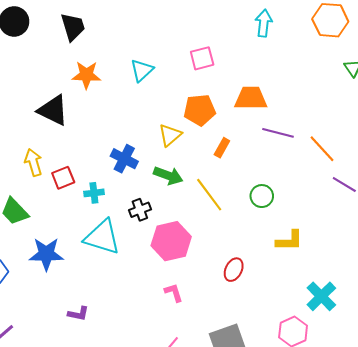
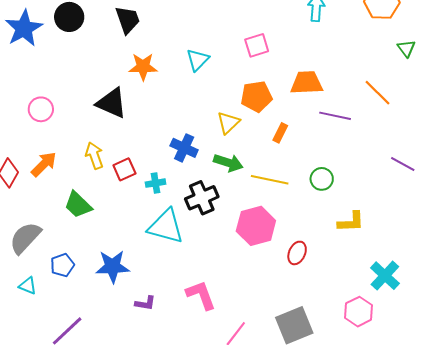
orange line: (322, 149) -> (378, 93), moved
yellow line: (209, 195) -> (270, 180), turned -39
black cross: (140, 210) -> (202, 198), size x1.5
pink hexagon: (171, 241) -> (256, 226), moved
blue star: (46, 254) -> (113, 266), moved
pink L-shape: (174, 293) -> (201, 295), moved, size x1.6

